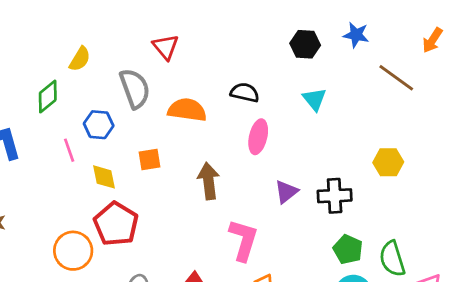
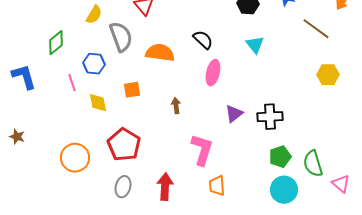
yellow semicircle: (80, 59) -> (94, 15), moved
black semicircle: (245, 93) -> (203, 40), turned 30
yellow hexagon: (388, 162) -> (328, 75), moved
brown arrow: (209, 181) -> (176, 106), size x0.6
red pentagon: (116, 224) -> (124, 145), moved
green pentagon: (348, 249) -> (280, 157), turned 30

